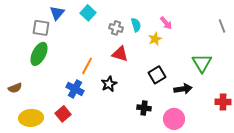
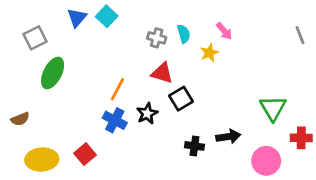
cyan square: (88, 13) -> (107, 16), moved
gray square: (41, 28) -> (35, 38), moved, turned -36
green triangle: (202, 63) -> (273, 108), moved
black square: (157, 75) -> (181, 99), moved
blue cross: (75, 89) -> (115, 120), moved
black arrow: (183, 89) -> (228, 137), moved
pink circle: (174, 119) -> (266, 161), moved

